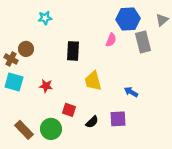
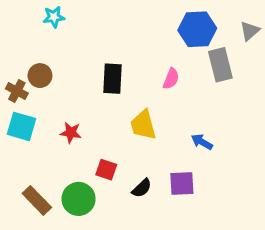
cyan star: (45, 18) -> (54, 17), moved
pink semicircle: (111, 40) -> (171, 79), moved

